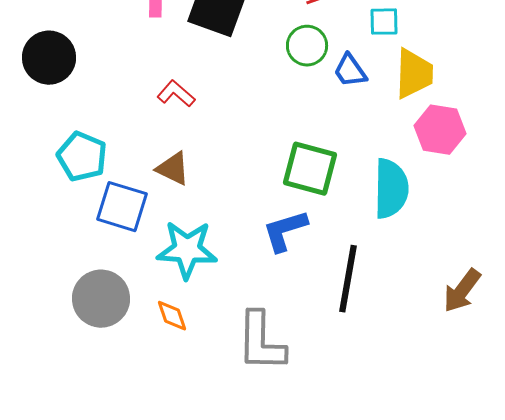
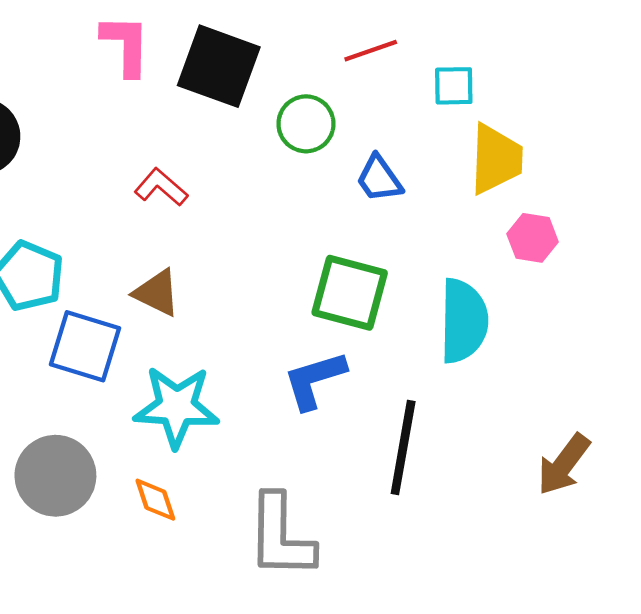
green circle: (307, 46) -> (306, 124), moved
blue trapezoid: (350, 71) -> (379, 179), moved
pink hexagon: (440, 130) -> (533, 238), size x0.7

